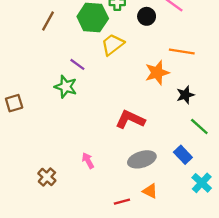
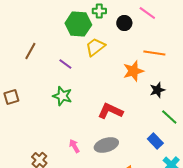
brown line: (48, 21) -> (30, 51), moved
green star: (66, 87) -> (62, 96), moved
gray ellipse: (142, 159) -> (106, 145), moved

